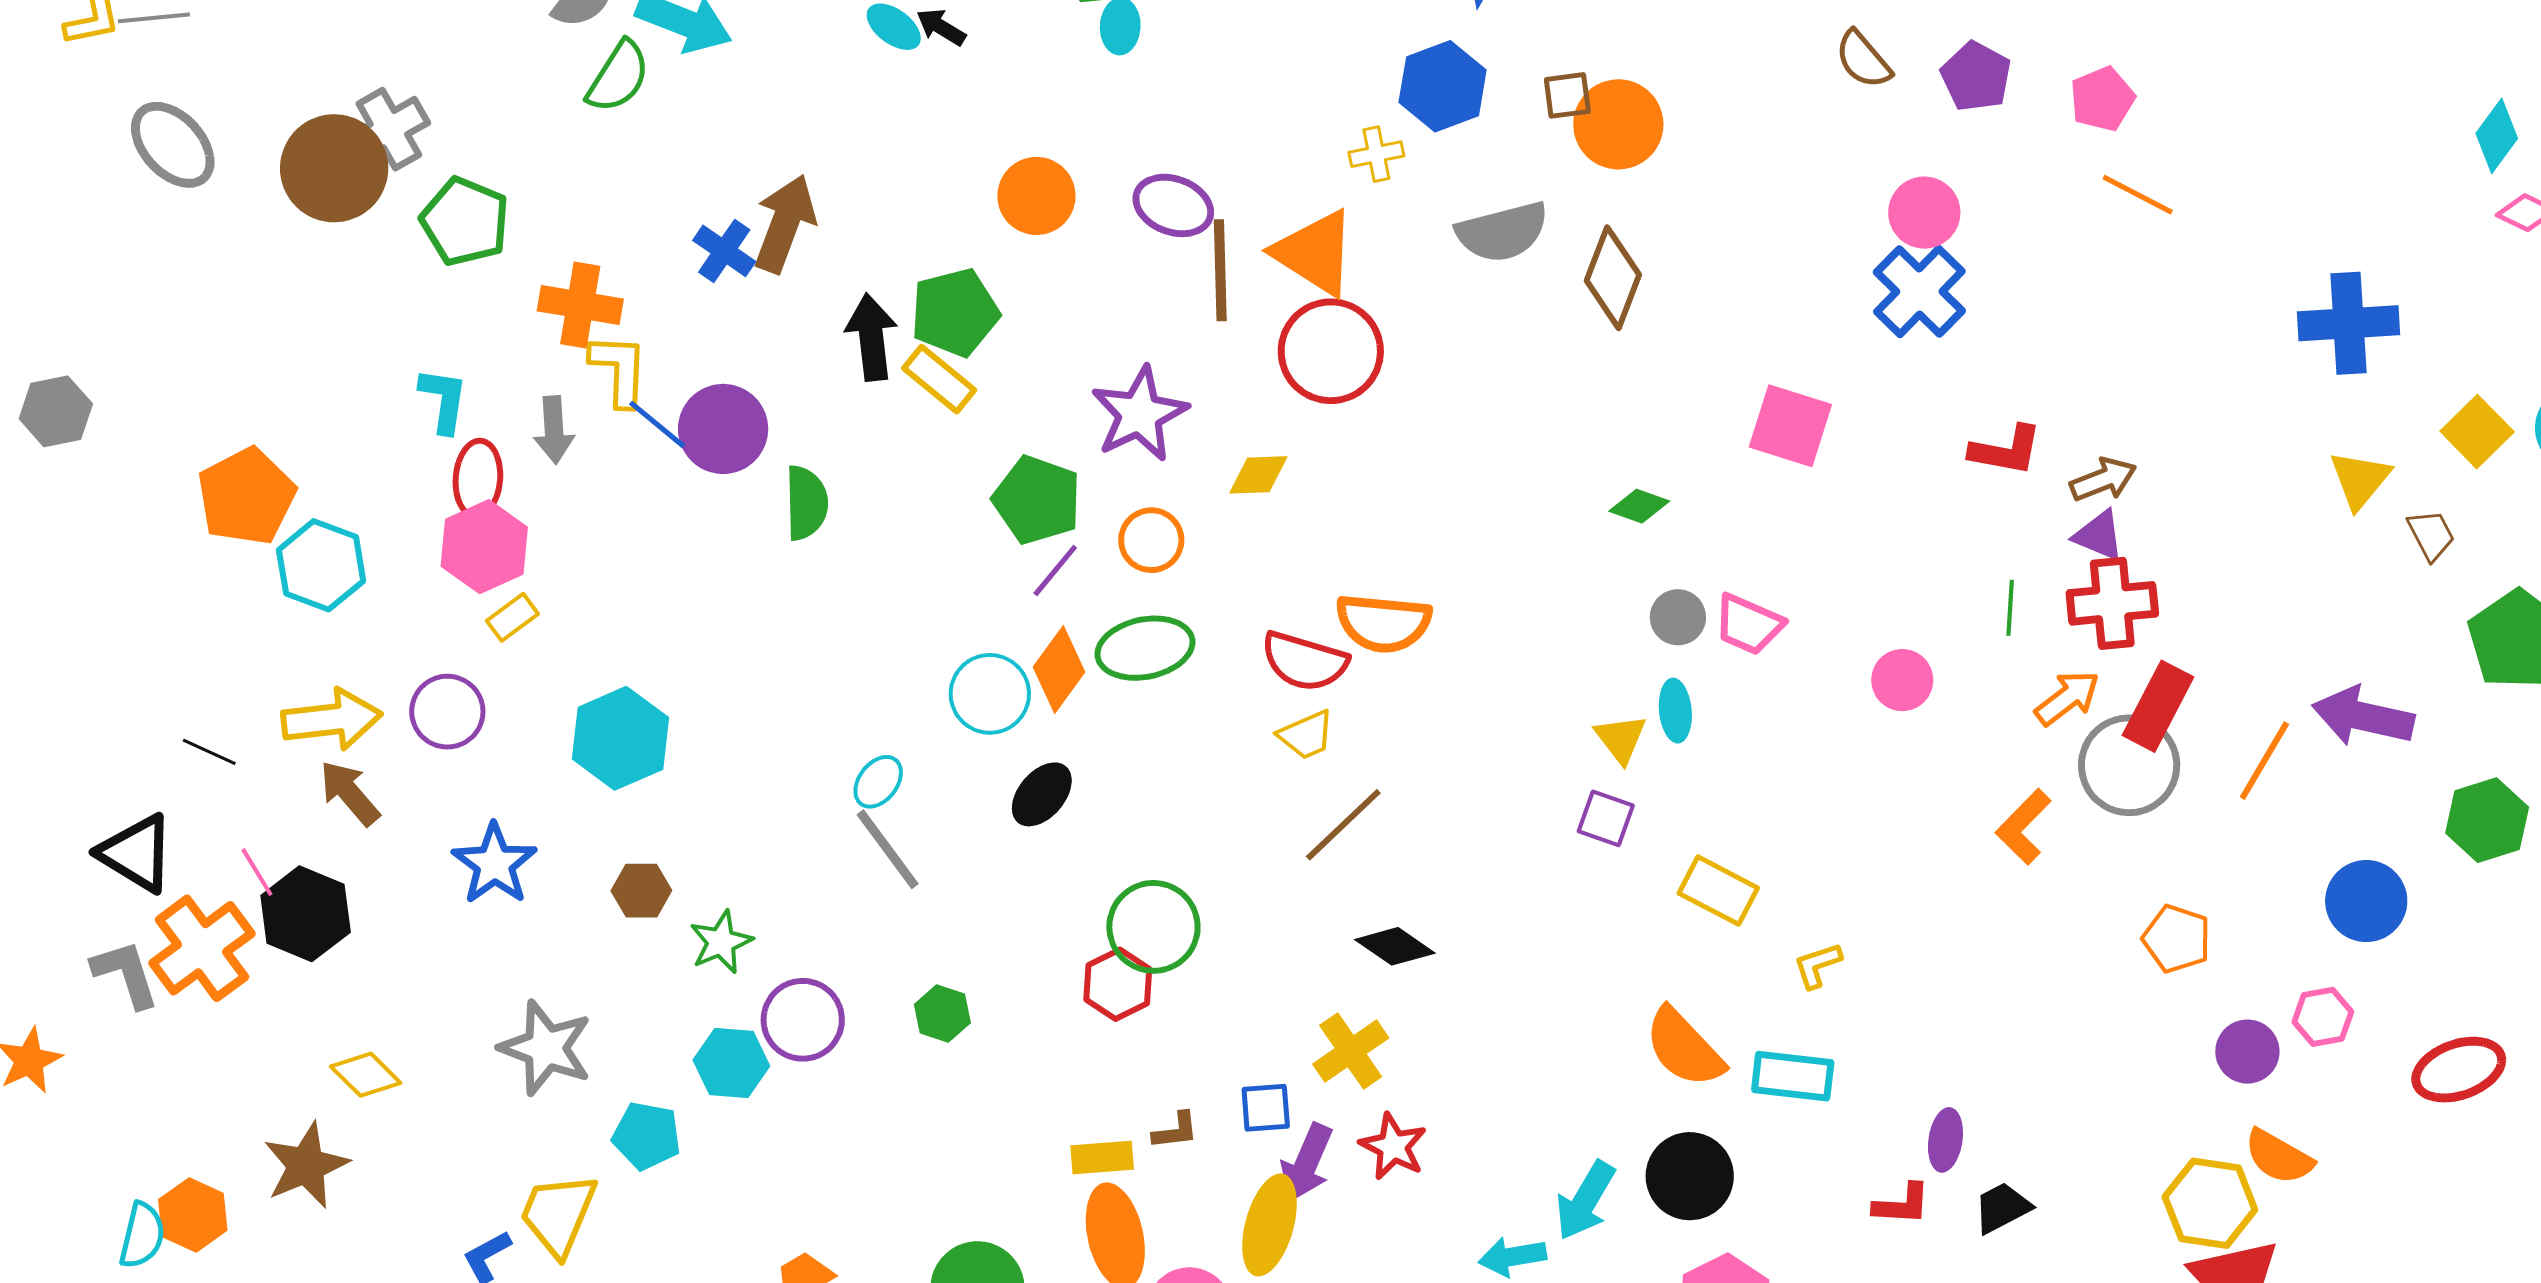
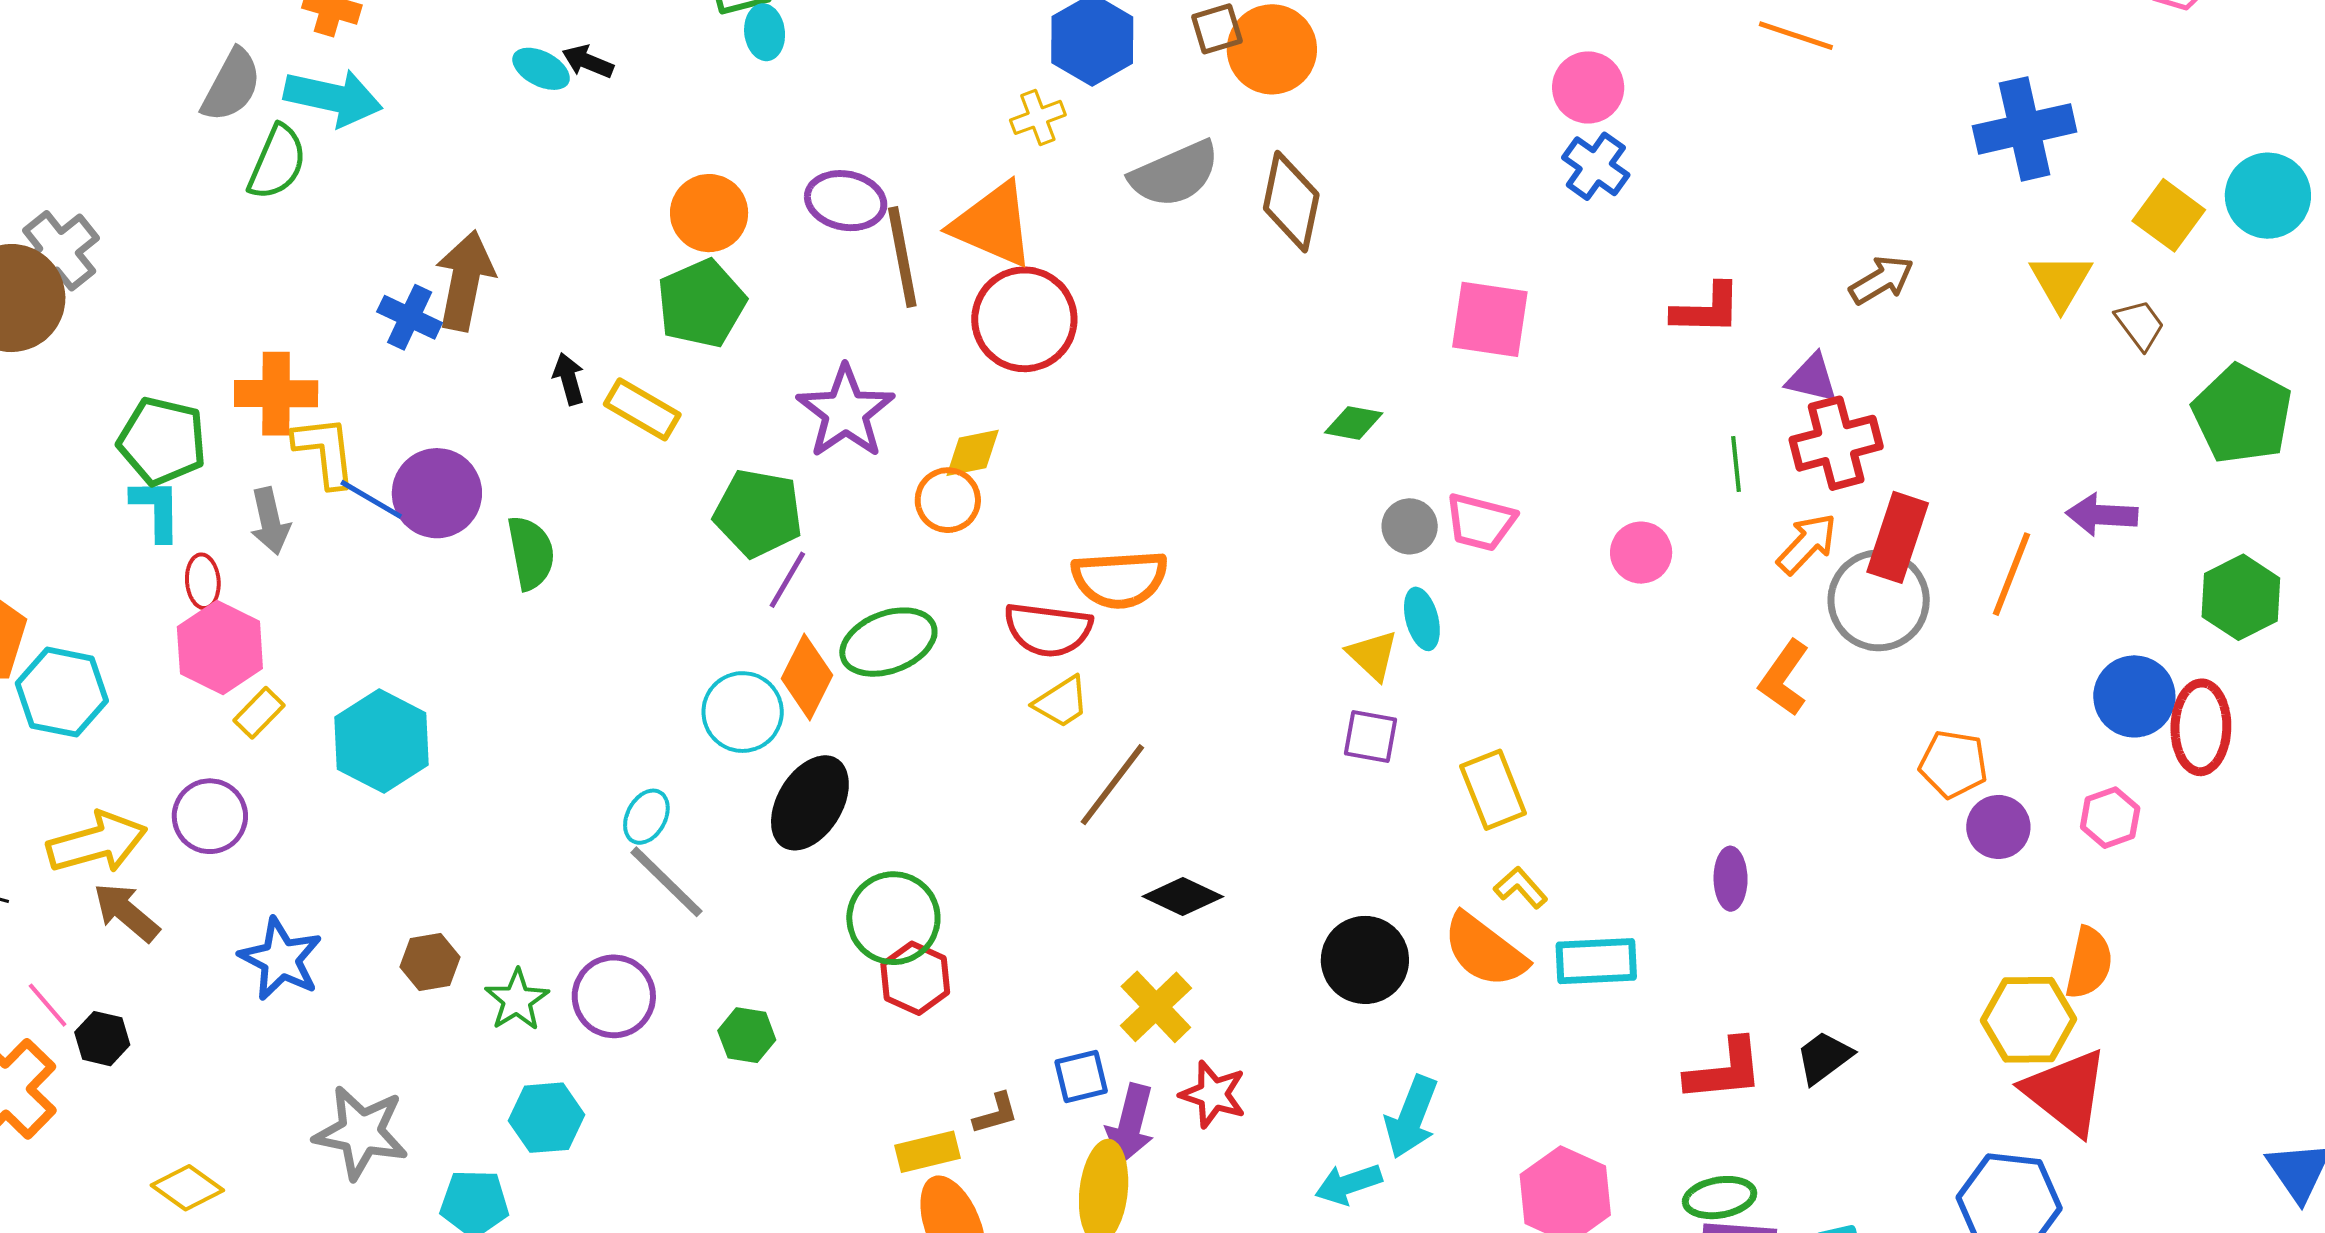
green pentagon: (465, 221) -> (162, 441), moved
blue cross: (1919, 292) -> (1596, 166), size x0.7
green pentagon: (955, 312) -> (701, 304), moved
black arrow: (871, 337) -> (569, 379), size x0.6
red ellipse: (478, 479) -> (203, 581), size x0.7
brown arrow: (2103, 480) -> (1881, 280), moved
orange circle: (1151, 540) -> (948, 500), moved
purple arrow: (2363, 716) -> (2102, 515), size x0.7
cyan hexagon: (620, 738) -> (382, 741), moved
black ellipse: (1042, 794) -> (810, 803), size x1.4
yellow rectangle: (1718, 891) -> (1493, 790), turned 50
black hexagon: (306, 914) -> (102, 1039), size x0.6
green circle: (1153, 927) -> (893, 918), moved
yellow L-shape: (1817, 965) -> (1521, 888), moved, turned 76
purple circle: (803, 1020) -> (614, 996), moved
purple circle: (2247, 1052) -> (1998, 827), moved
red ellipse: (2459, 1070) -> (2201, 727), moved, turned -60
purple ellipse: (1945, 1140) -> (1731, 879), moved
orange semicircle: (2279, 1157) -> (2089, 963), turned -98
black circle: (1690, 1176) -> (1365, 960), moved
red L-shape: (1902, 1204) -> (1725, 1070), size x1.4

